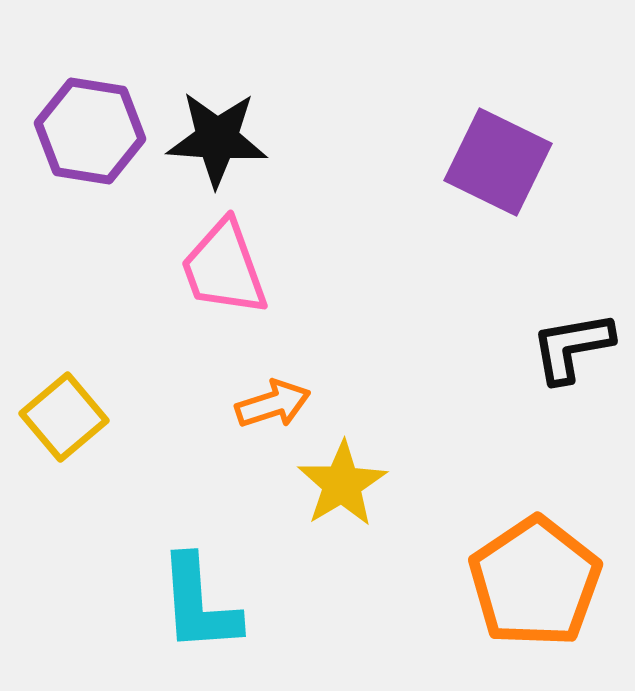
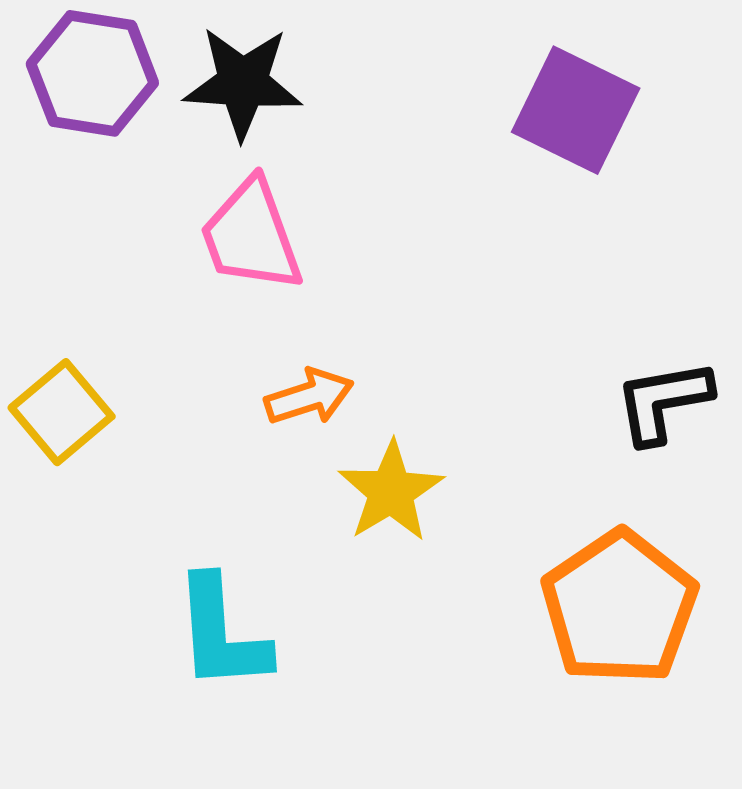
black L-shape: (572, 347) -> (663, 401), moved

